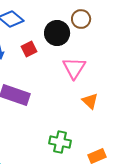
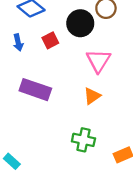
orange triangle: (90, 101) -> (92, 96), moved, turned 42

